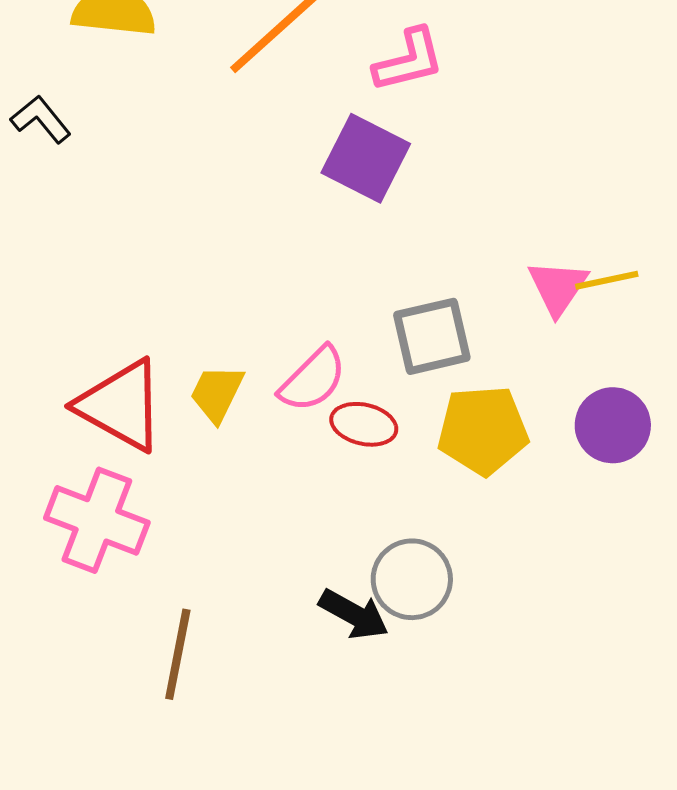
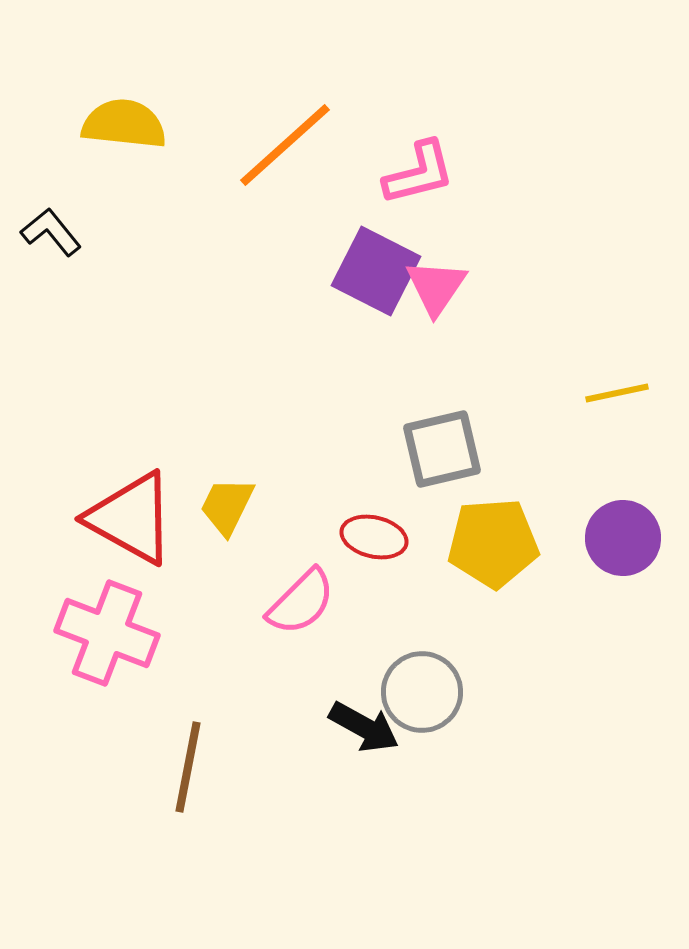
pink triangle: (558, 287) -> (436, 287), moved
pink semicircle: (313, 379) -> (301, 602), moved

